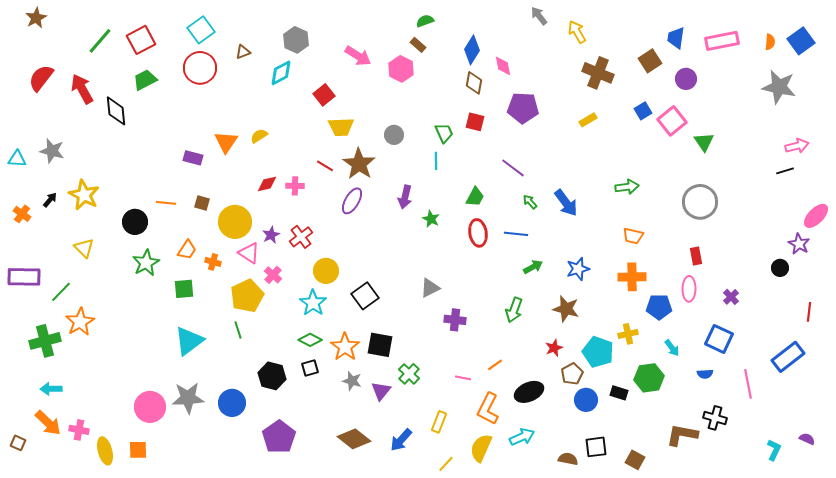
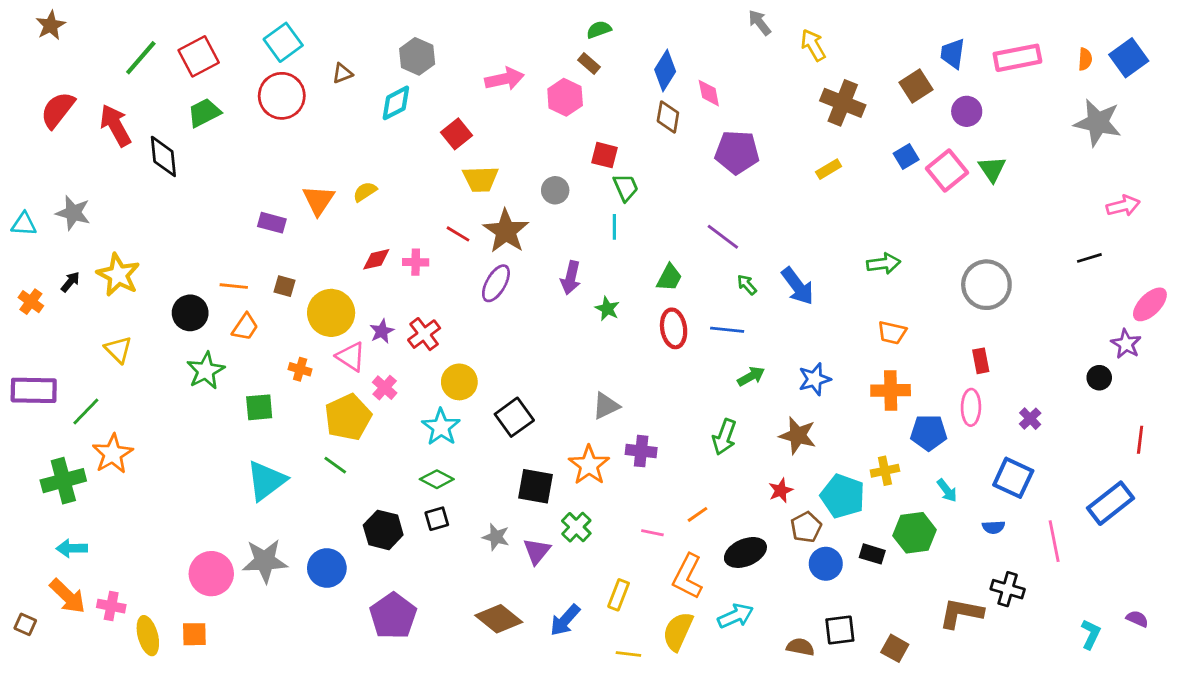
pink arrow: (358, 56) -> (504, 79), turned -44
red square: (475, 122) -> (605, 155), moved
green triangle: (704, 142) -> (992, 169), moved
black line: (785, 171) -> (1089, 258), moved
orange trapezoid: (187, 250) -> (245, 327), moved
green line: (238, 330) -> (335, 465), turned -36
orange star: (345, 347) -> (589, 465), moved
yellow line: (446, 464) -> (628, 654), turned 54

